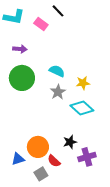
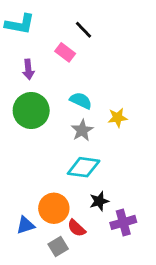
black line: (58, 11) -> (84, 30), moved
pink rectangle: (41, 24) -> (65, 52), moved
purple arrow: (20, 49) -> (28, 69), turned 80
cyan diamond: (82, 108) -> (84, 167), moved, turned -35

